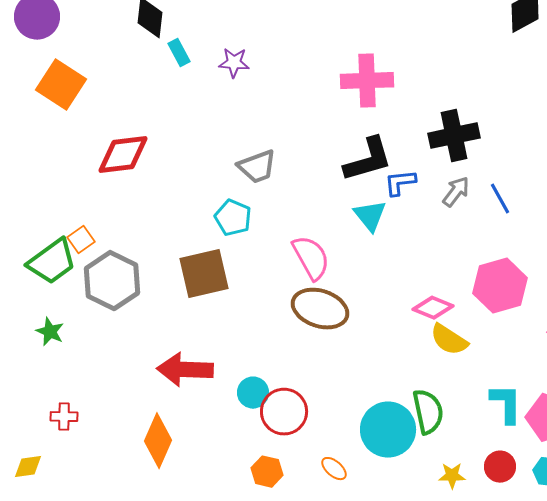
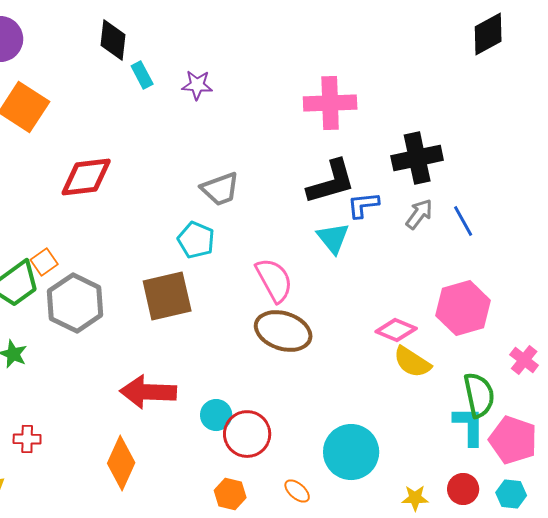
green semicircle: (428, 412) -> (479, 395), moved

